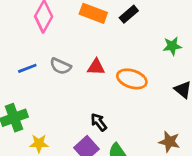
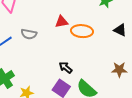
red triangle: (96, 67) -> (62, 22), moved

